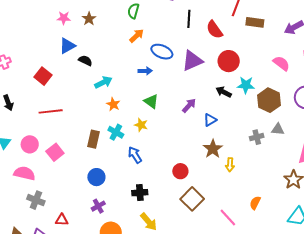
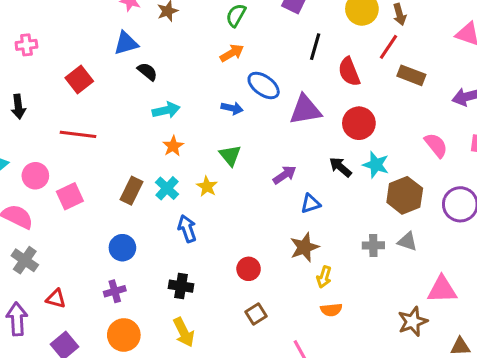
brown square: (192, 199) -> (256, 314), size x0.6
orange semicircle: (255, 203) -> (331, 310), moved, turned -136

